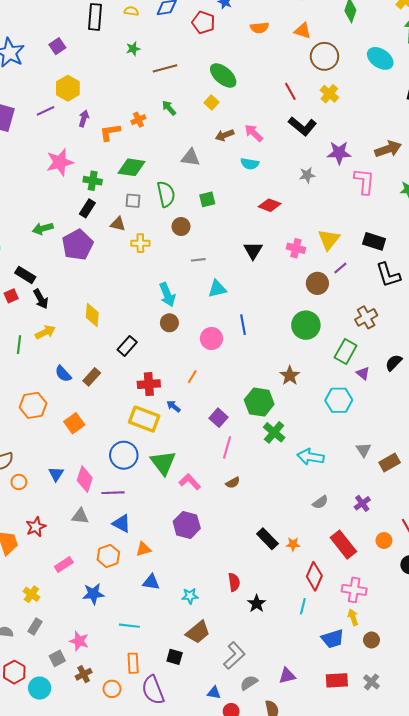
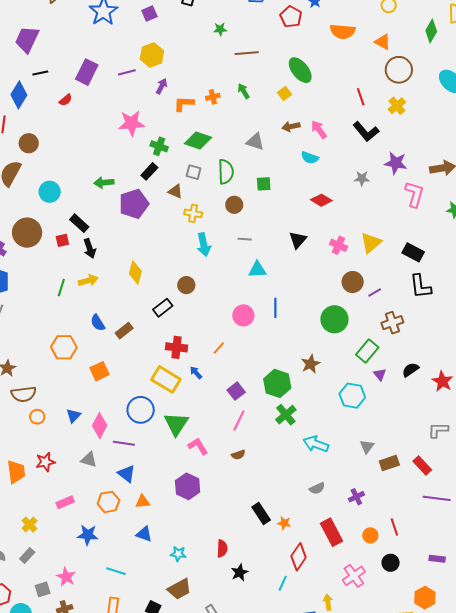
orange semicircle: (259, 28) -> (343, 31), size x1.4
purple line: (340, 268) -> (375, 292), moved
cyan arrow: (167, 295) -> (204, 245), moved
brown circle: (169, 323) -> (186, 285), moved
pink cross: (354, 590) -> (354, 576), moved, turned 35

